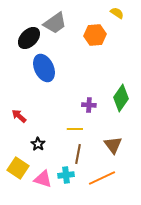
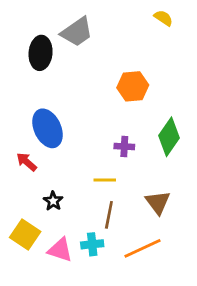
orange hexagon: (95, 35) -> (133, 86), moved
black ellipse: (29, 38) -> (41, 53), turned -40
blue ellipse: (44, 68) -> (47, 128), moved

